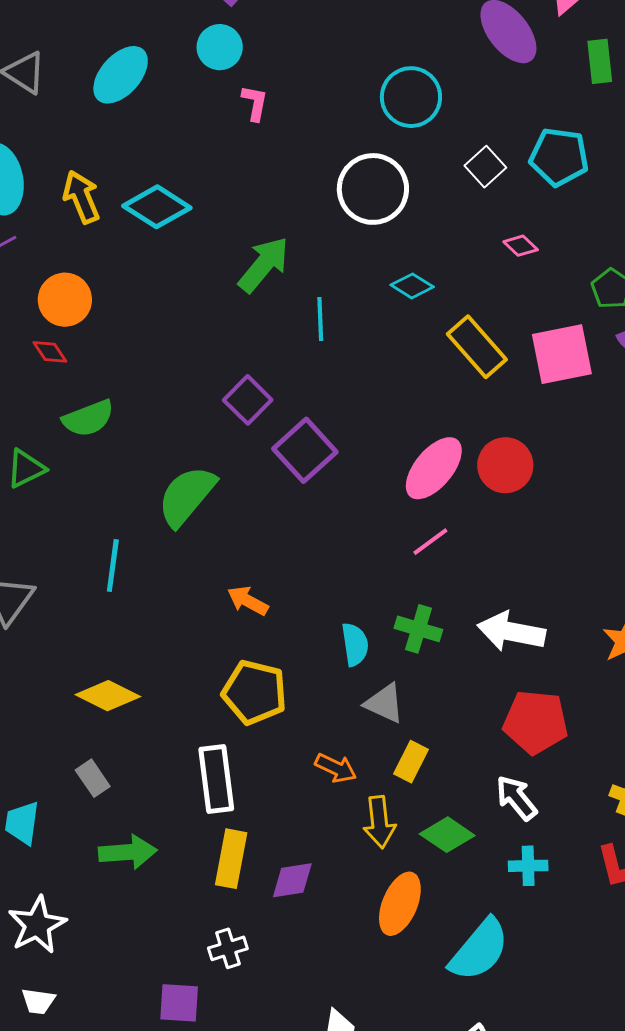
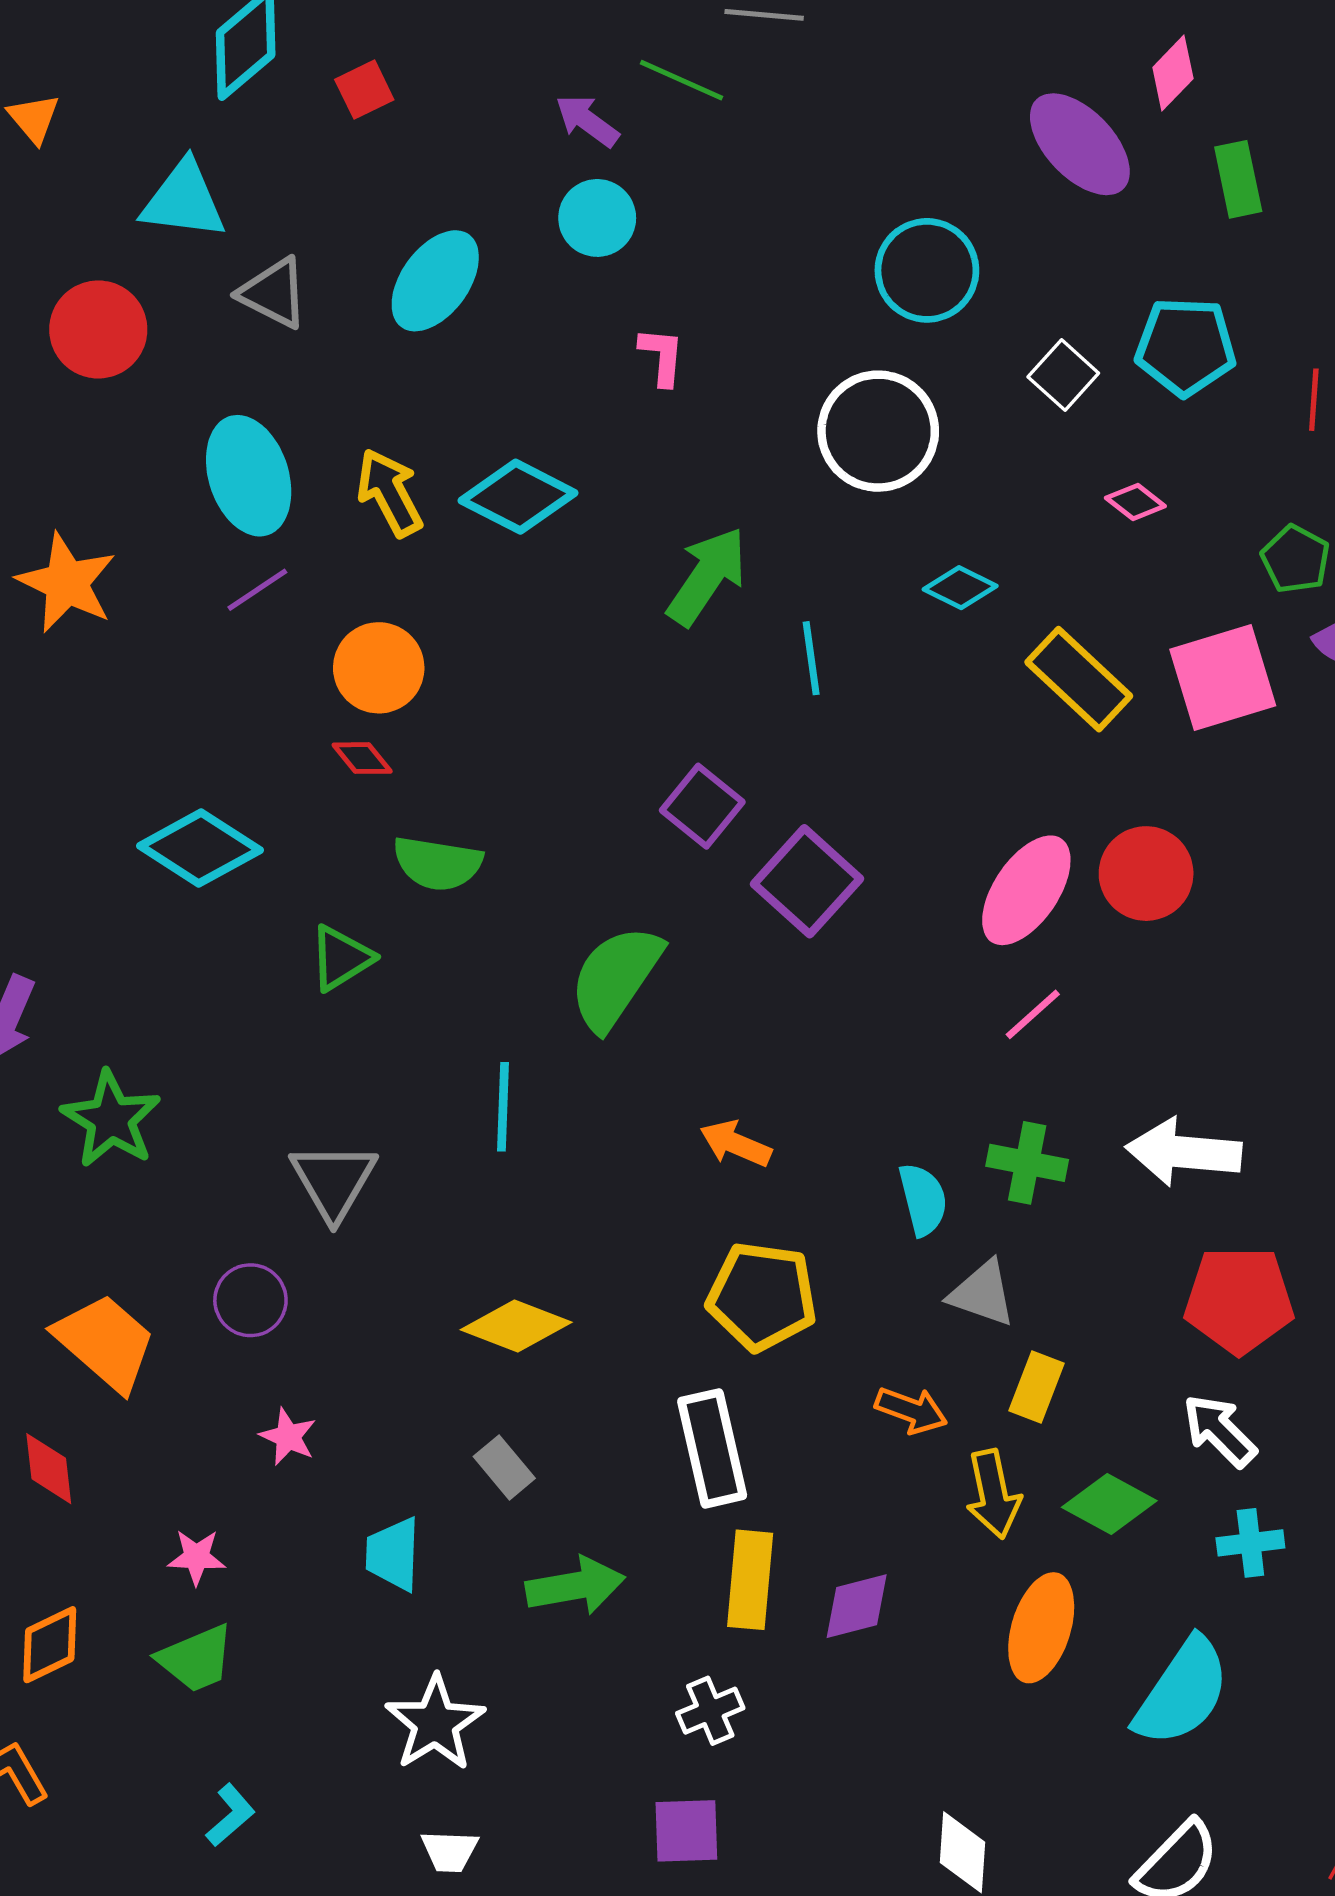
pink L-shape: (255, 103) -> (662, 356), moved
green semicircle: (88, 418) -> (438, 863), turned 36
white cross: (228, 948) -> (710, 1711), moved

